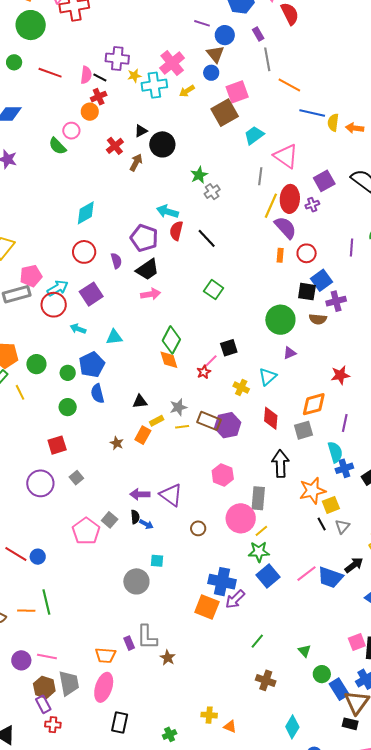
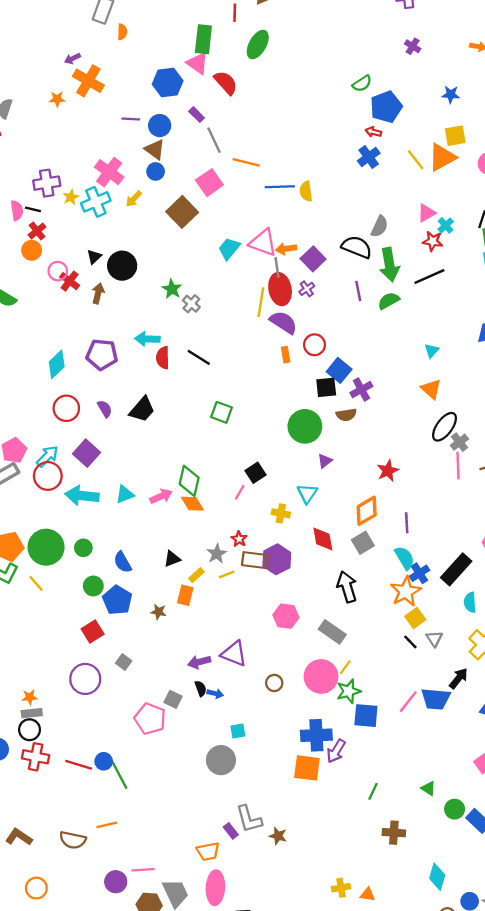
pink square: (237, 92) -> (209, 183), moved
orange arrow: (355, 128) -> (286, 249), moved
pink circle: (71, 131) -> (58, 271), moved
cyan trapezoid: (254, 135) -> (229, 248), moved
gray line: (260, 176) -> (277, 267), moved
purple pentagon: (144, 238) -> (102, 355), moved
purple line: (352, 248) -> (358, 291), moved
pink arrow: (151, 294) -> (161, 496), moved
cyan arrow: (78, 329) -> (82, 496), size x1.8
green circle: (36, 364) -> (46, 547), size x1.6
blue pentagon: (92, 365) -> (117, 600), moved
red star: (204, 372) -> (239, 539), moved
orange star: (312, 491) -> (406, 591), moved
gray rectangle: (258, 498) -> (332, 632), turned -45
pink circle: (241, 518) -> (321, 676), moved
blue square: (268, 576) -> (366, 716), turned -30
green line: (46, 602) -> (120, 775), moved

